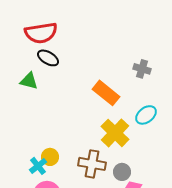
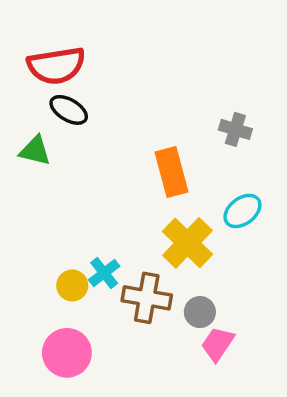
orange rectangle: (106, 93) -> (172, 172), turned 36
cyan cross: (38, 166) -> (104, 273), moved

